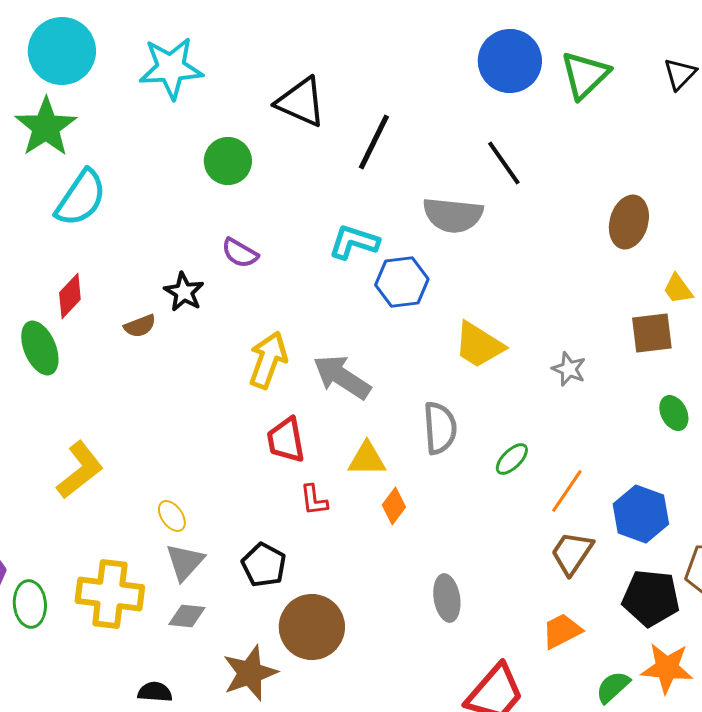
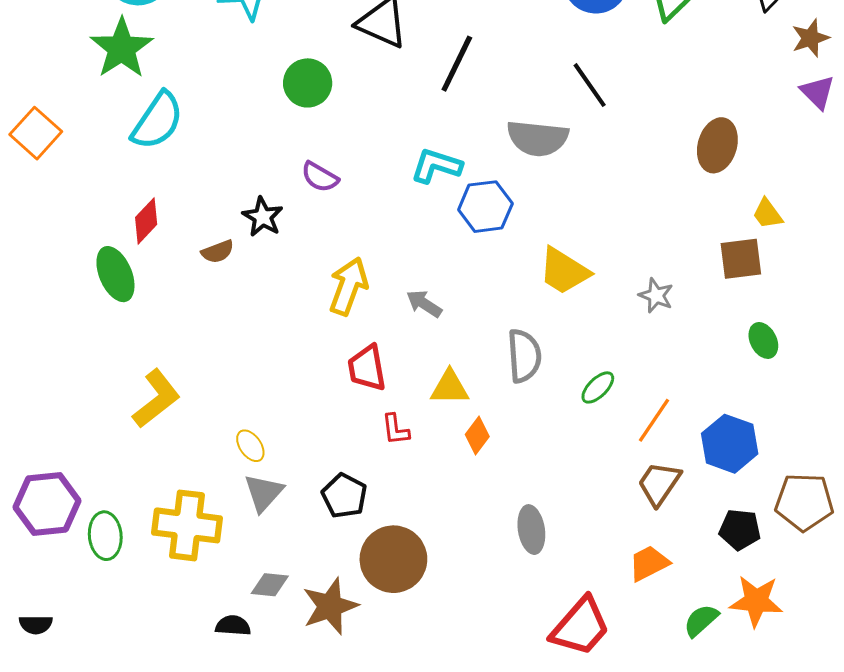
gray arrow: (342, 377) -> (424, 304), size x0.6
black pentagon: (651, 598) -> (740, 530), size x0.7
gray diamond: (187, 616) -> (270, 585), moved

